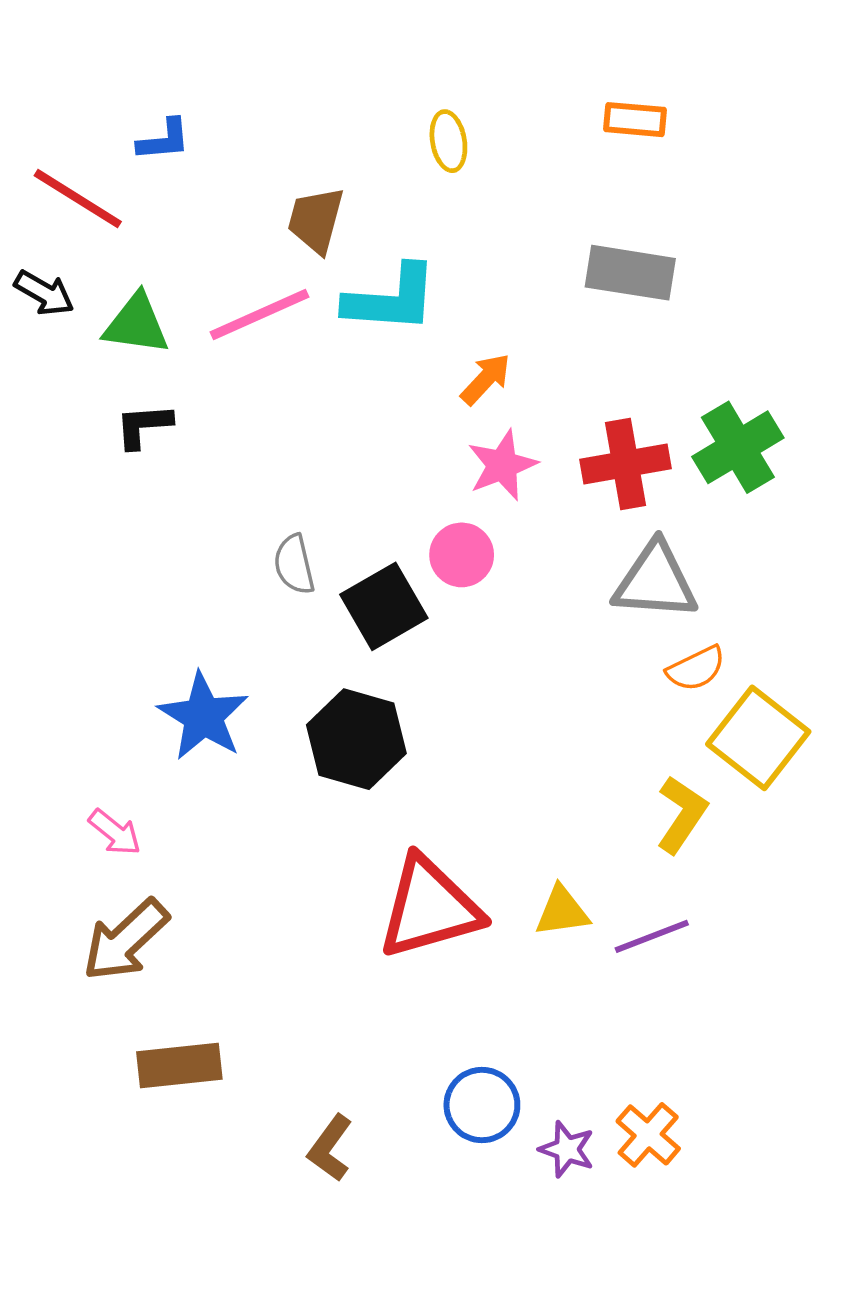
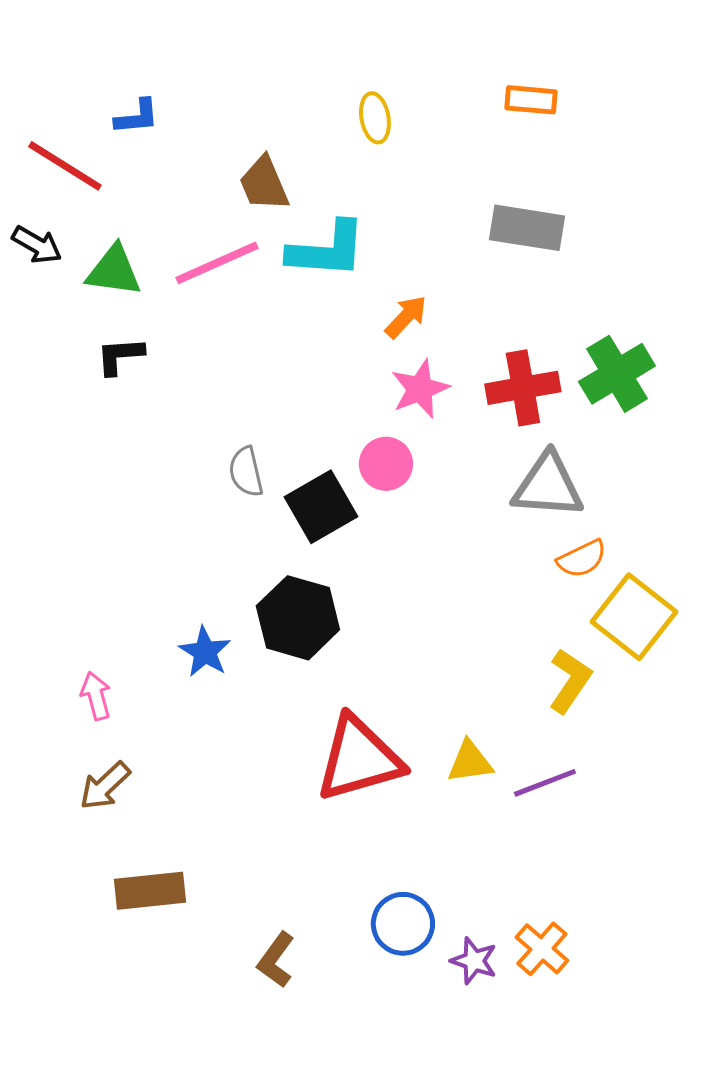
brown trapezoid: (316, 220) -> (264, 184), turned -38
blue star: (203, 716) -> (205, 652), moved, size x0.7
pink arrow: (115, 832) -> (96, 696), turned -144
brown arrow: (126, 940) -> (105, 786), size x0.7

